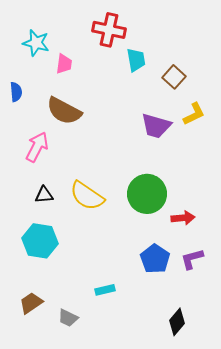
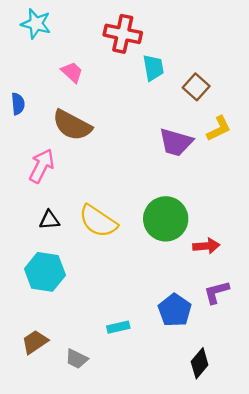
cyan star: (36, 43) -> (36, 24), moved
pink trapezoid: (64, 64) -> (72, 72), turned -55
blue pentagon: (155, 259) -> (175, 310), moved

